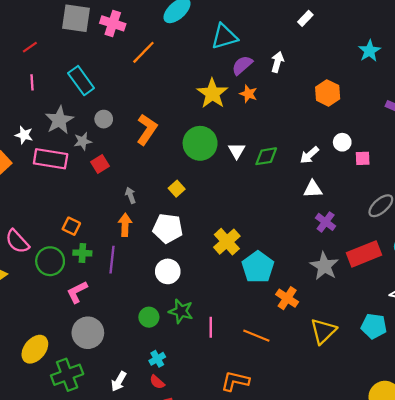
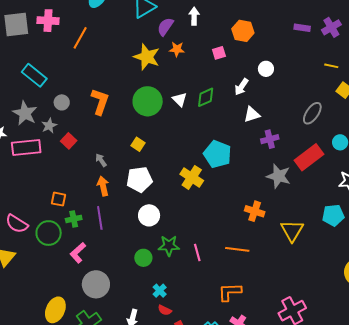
pink square: (363, 158) -> (219, 53), moved
purple cross: (326, 222) -> (270, 139), turned -36
cyan pentagon: (258, 267) -> (217, 154), moved

